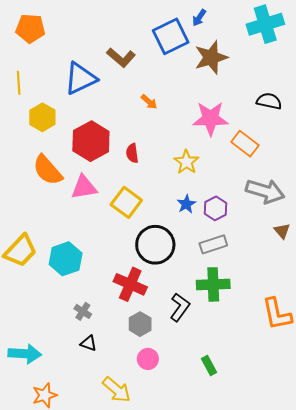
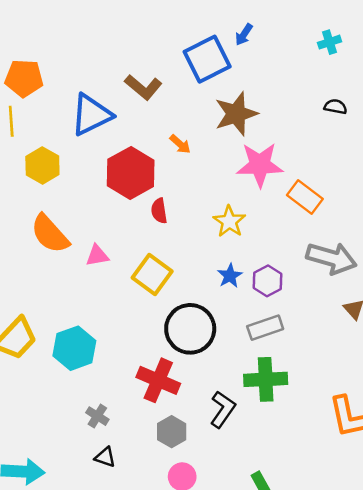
cyan cross: (265, 24) -> (329, 42), size x0.5
orange pentagon: (30, 29) -> (24, 78), moved
brown star: (211, 57) -> (236, 114), moved
black semicircle: (269, 101) -> (336, 107), moved, size x0.7
red hexagon: (91, 141) -> (131, 173), moved
pink triangle: (84, 187) -> (97, 256), size x0.7

